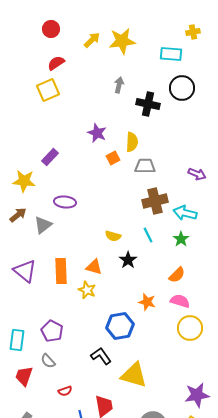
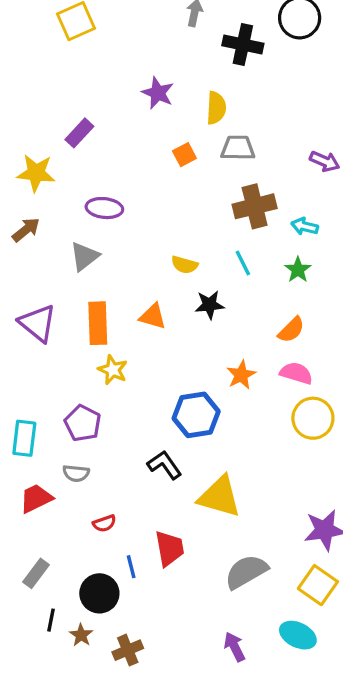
orange square: (113, 158) -> (184, 155), moved
cyan arrow: (185, 213) -> (305, 226), size x0.7
gray triangle: (43, 225) -> (84, 256), moved
black star: (128, 260) -> (210, 305), turned 30
yellow star: (87, 290) -> (113, 370), moved
orange star: (147, 302) -> (241, 375), turned 30
gray semicircle: (48, 361) -> (76, 473), turned -42
red trapezoid: (24, 376) -> (36, 498), turned 45

